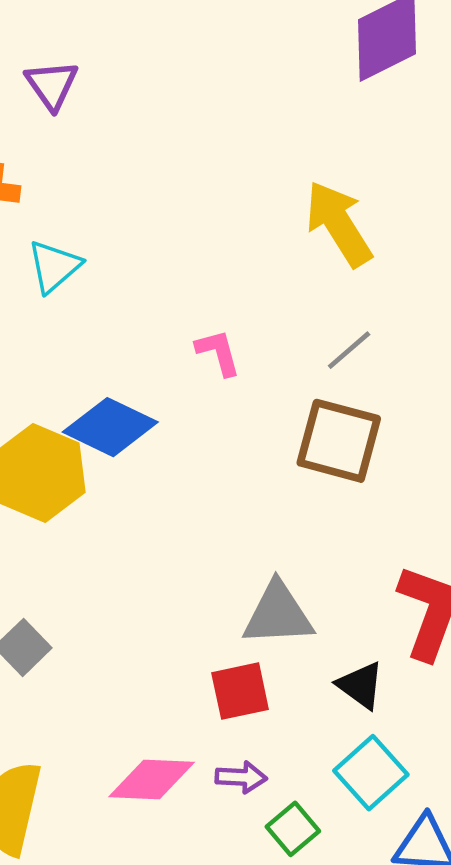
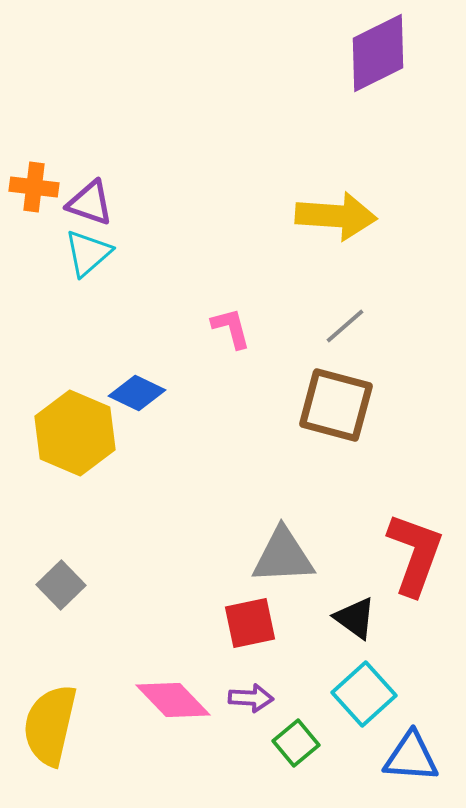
purple triangle: (52, 85) -> (90, 203), moved, turned -36
yellow arrow: (339, 224) -> (336, 216), turned 126
blue diamond: (110, 427) -> (137, 393), size x0.7
pink diamond: (152, 779) -> (173, 700), turned 44

